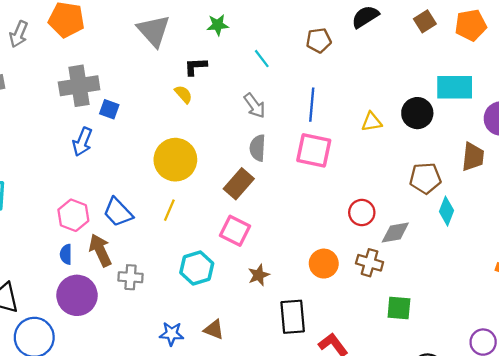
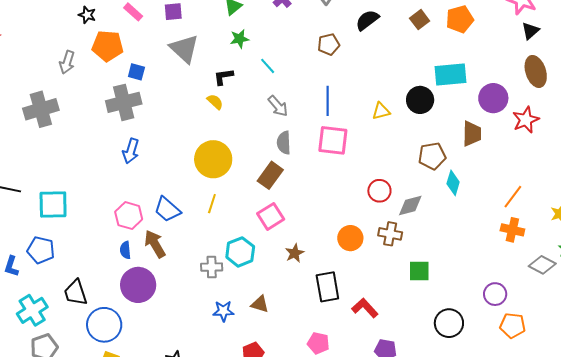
cyan line: (262, 59) -> (268, 66), moved
blue square: (109, 109) -> (136, 72), moved
pink square: (235, 231) -> (271, 216), turned 36
gray cross: (130, 277) -> (212, 267), moved

